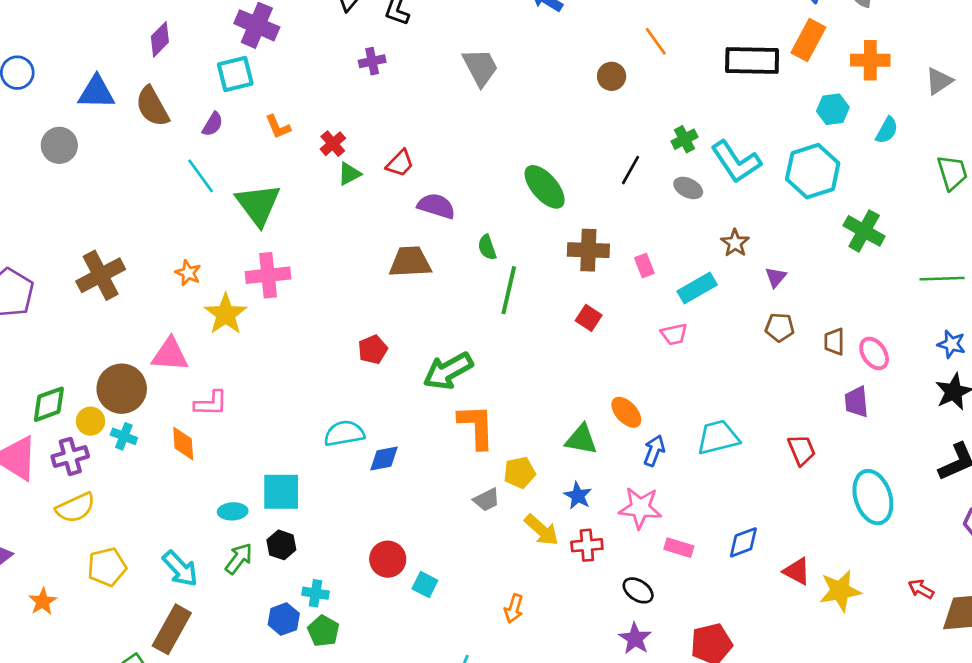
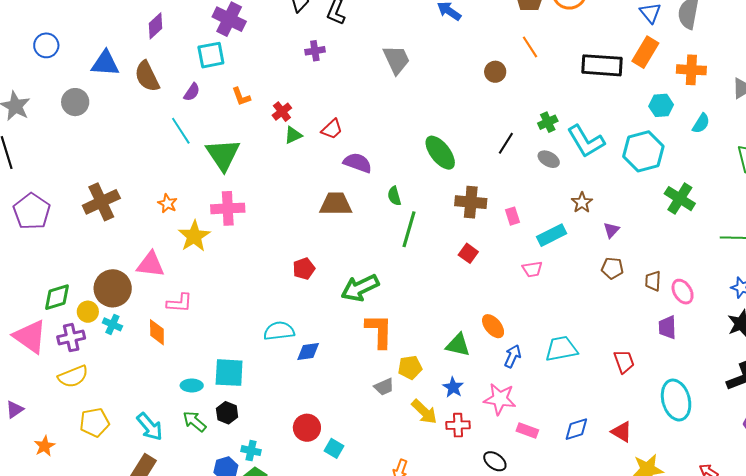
green arrow: (239, 559) -> (194, 421), turned -90
red triangle: (797, 571) -> (622, 432), moved

